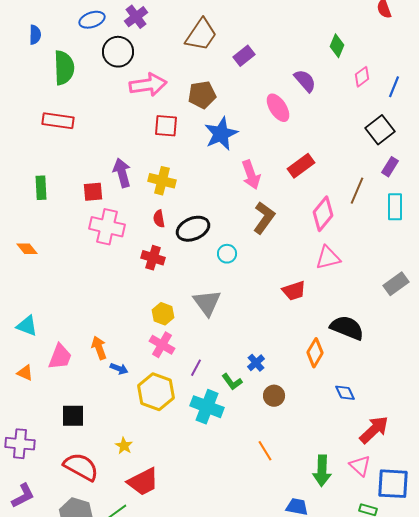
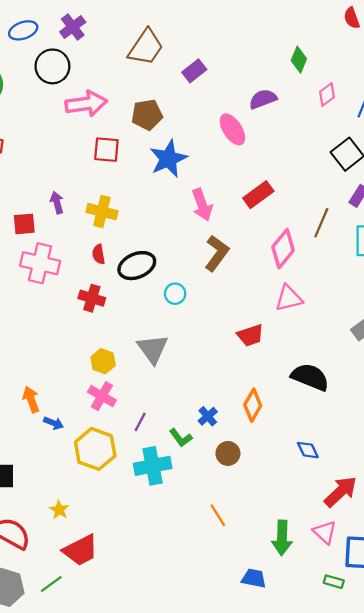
purple semicircle: (305, 81) -> (263, 99), turned -70
purple arrow: (122, 173) -> (57, 203), size x0.7
orange diamond: (315, 353) -> (253, 405), moved
cyan cross: (207, 407) -> (153, 466), turned -32

